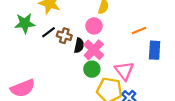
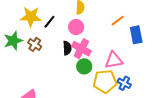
black line: (48, 32) -> (49, 22), moved
brown cross: (64, 36) -> (35, 44), moved, turned 32
pink triangle: (124, 71) -> (114, 60), turned -48

